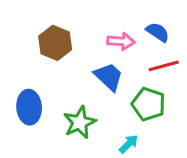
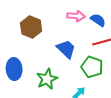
pink arrow: (121, 41) -> (76, 16), moved

